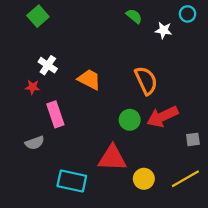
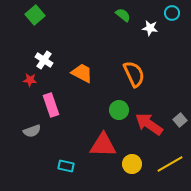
red arrow: (162, 117) -> (149, 124), moved, turned 60
gray square: (193, 139) -> (180, 120), moved, turned -32
cyan rectangle: (72, 181) -> (66, 166), size x0.6

